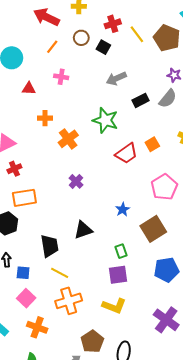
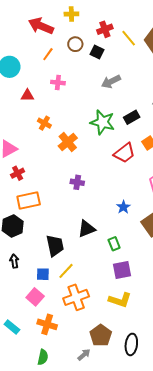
black rectangle: (141, 100) -> (132, 117), moved
orange cross: (45, 118) -> (44, 123), turned 32
purple cross: (76, 181) -> (77, 182), turned -32
green rectangle: (121, 251) -> (114, 244), moved
blue square: (23, 273) -> (43, 274), moved
yellow line: (60, 273) -> (66, 271), turned -72

